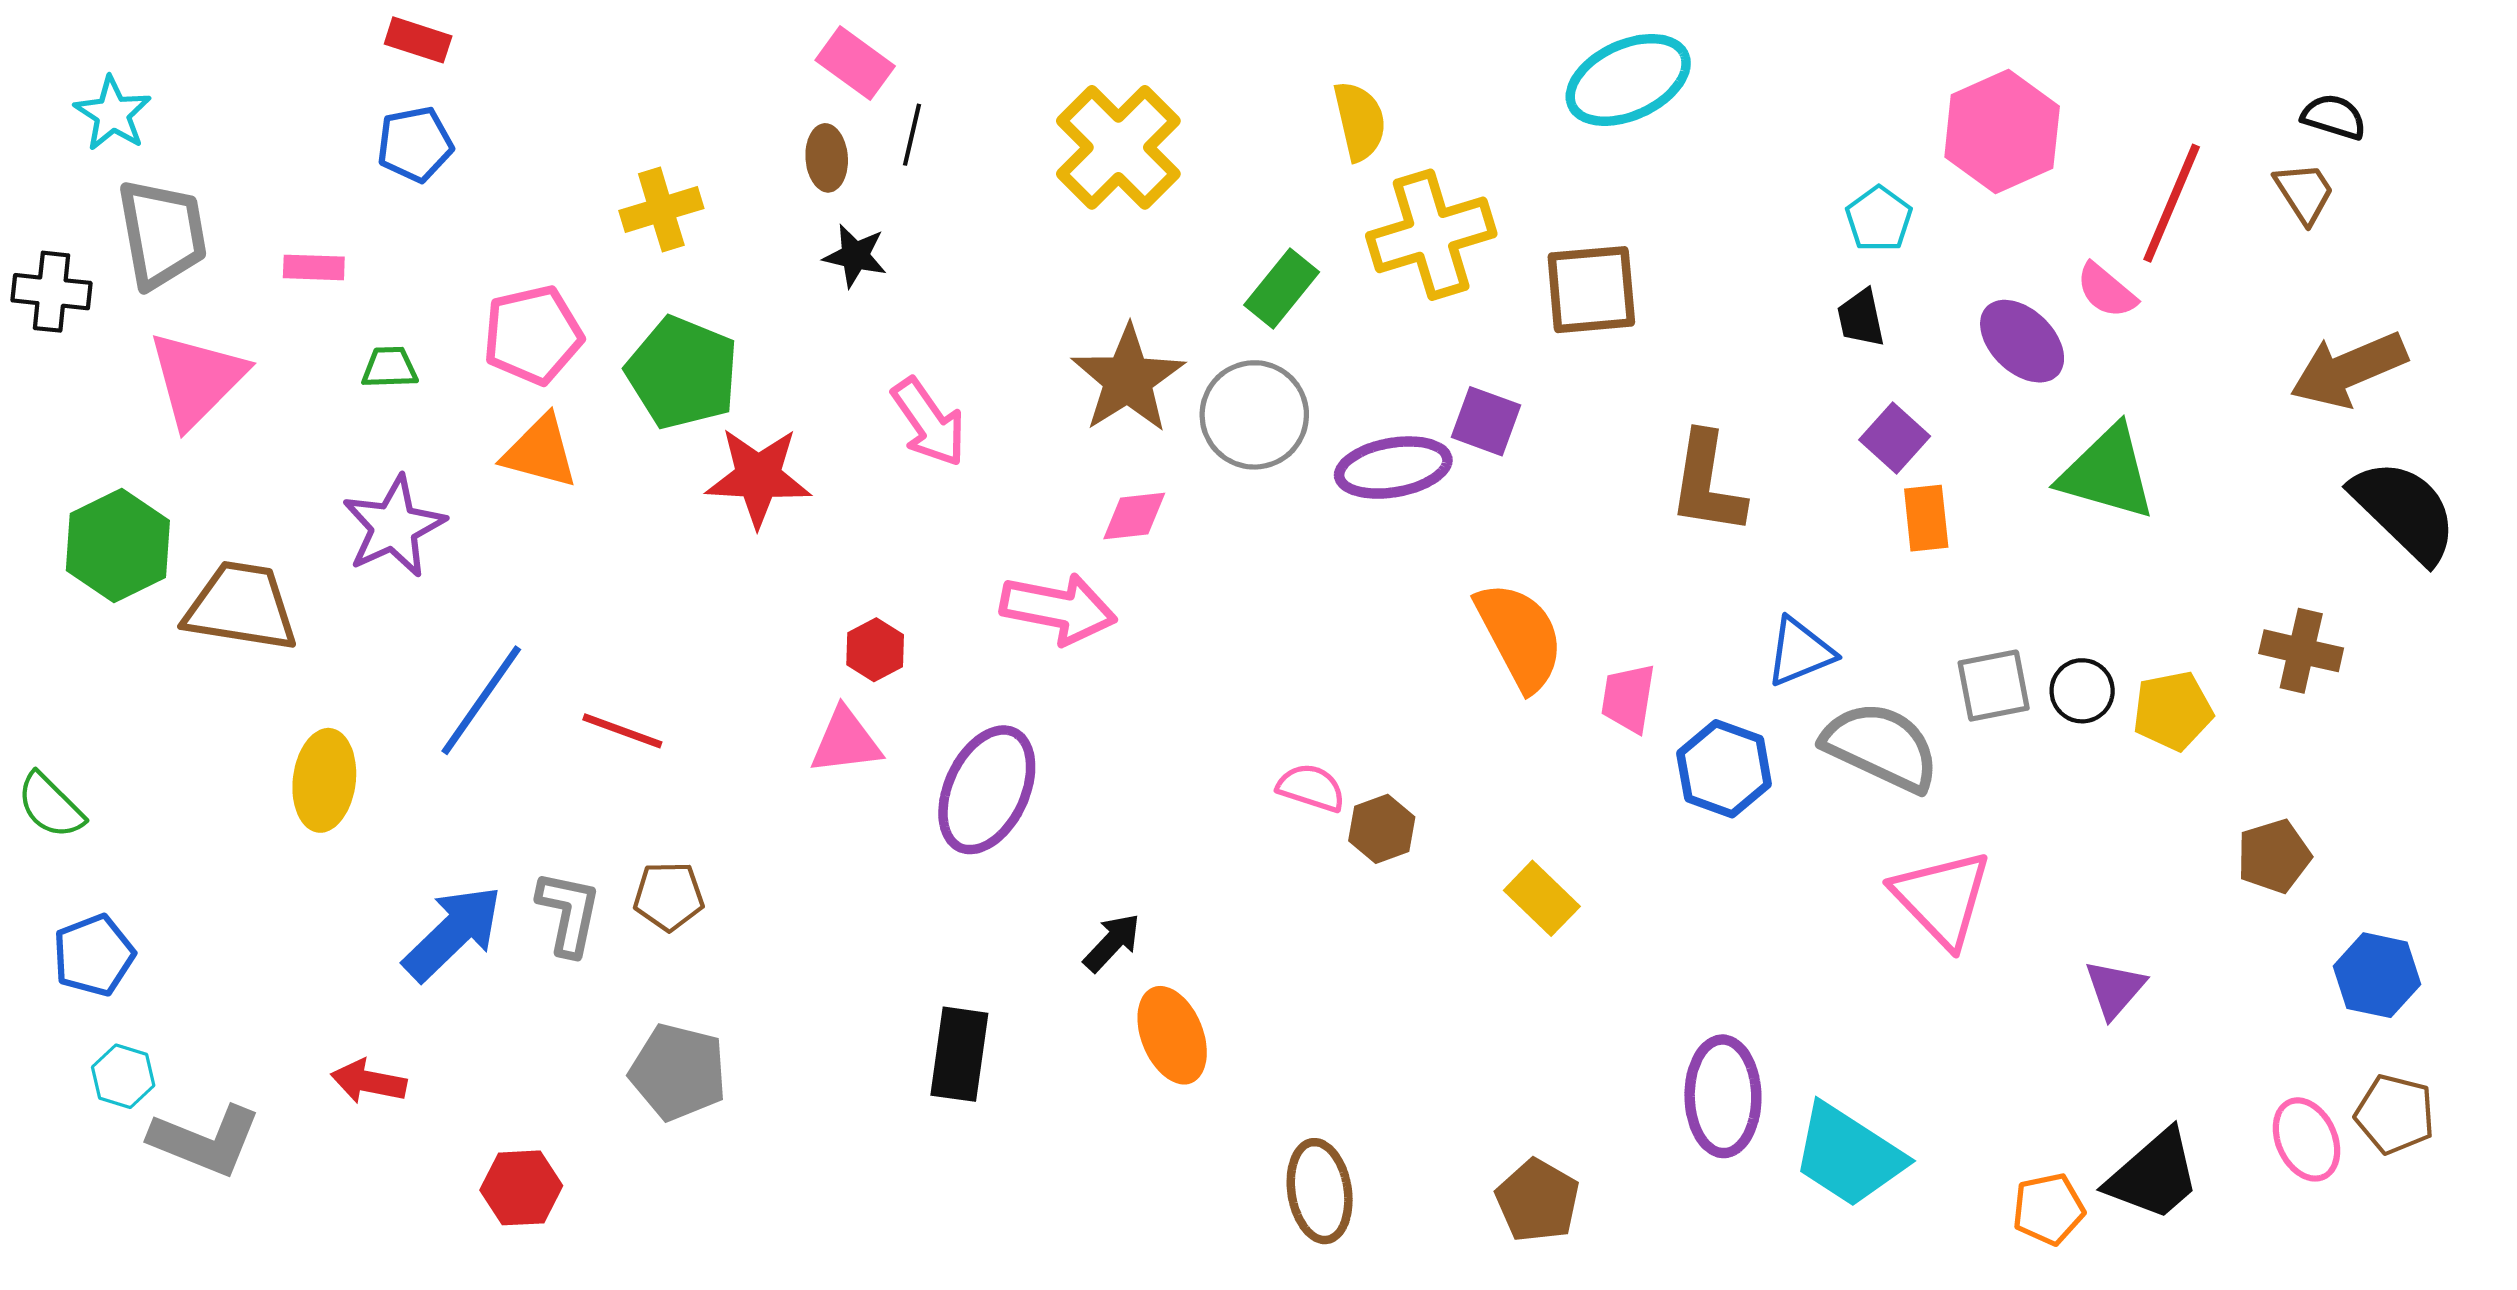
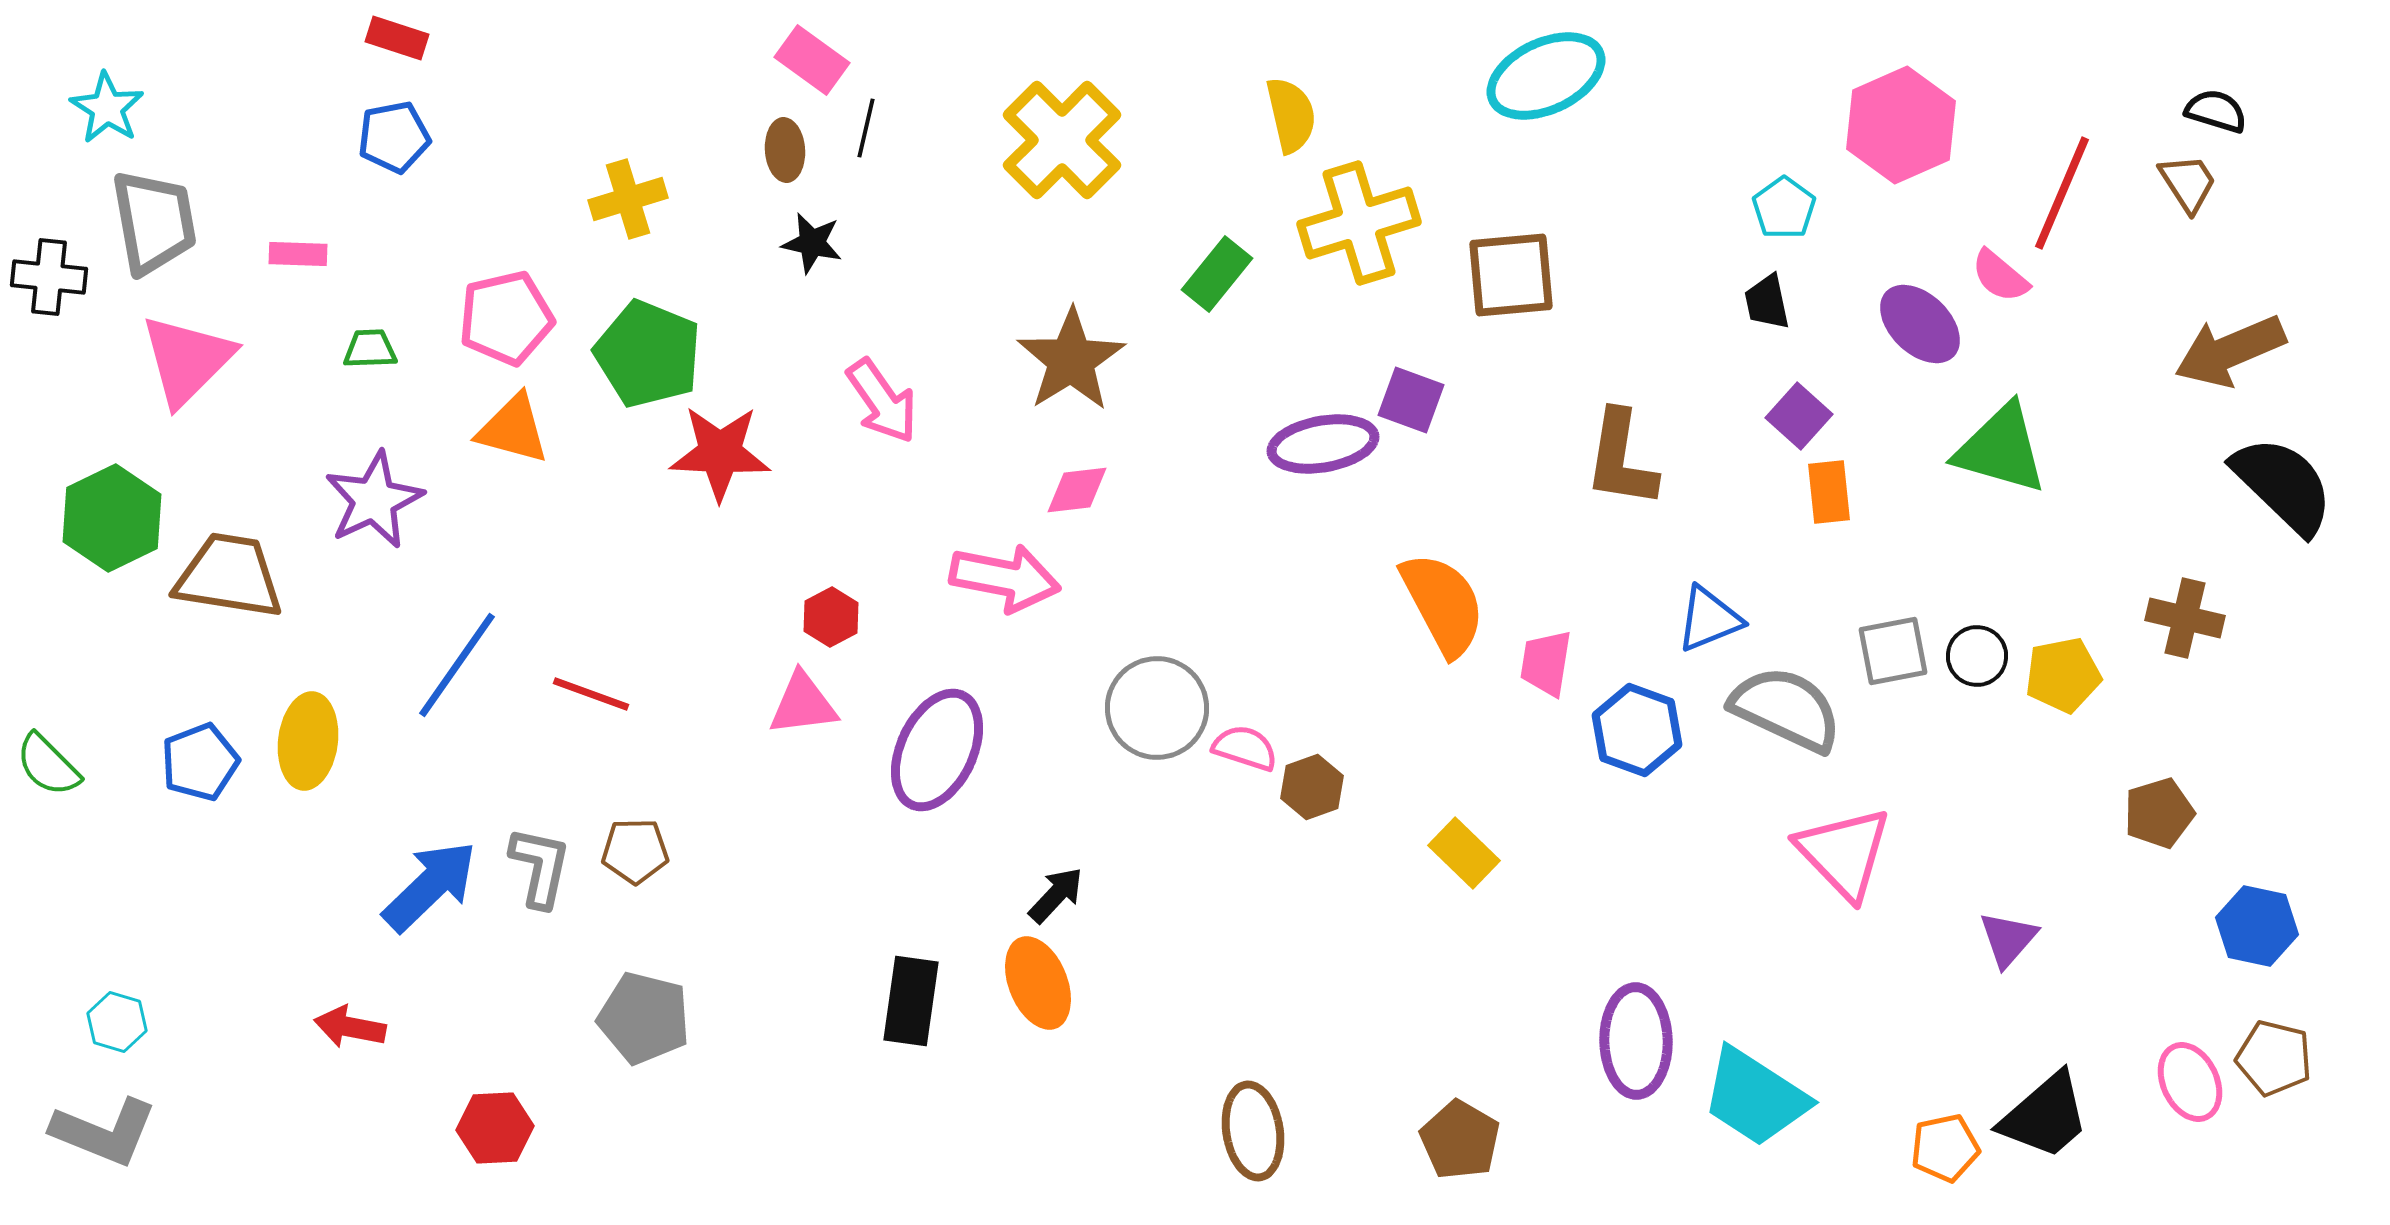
gray circle: (1254, 415) -> (1157, 708), moved
blue pentagon: (94, 955) -> (200, 762), moved
orange ellipse: (1172, 1035) -> (1038, 983), moved
gray L-shape: (205, 1141) -> (104, 1132), moved

